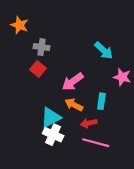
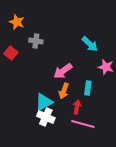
red square: (38, 69) -> (11, 53), moved
orange arrow: (74, 105) -> (64, 91), turned -98
red arrow: (89, 123) -> (77, 107), turned 112

